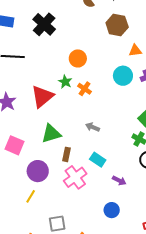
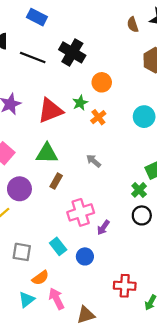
black cross: (44, 24) -> (72, 52), moved, turned -30
cyan rectangle: (98, 160) -> (58, 246), moved
pink cross: (75, 177) -> (81, 212), moved
purple arrow: (119, 181) -> (103, 228), turned 80

